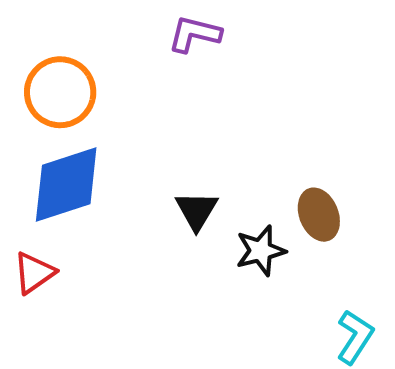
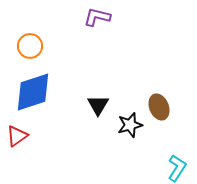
orange circle: (60, 92) -> (30, 46), size x0.7

